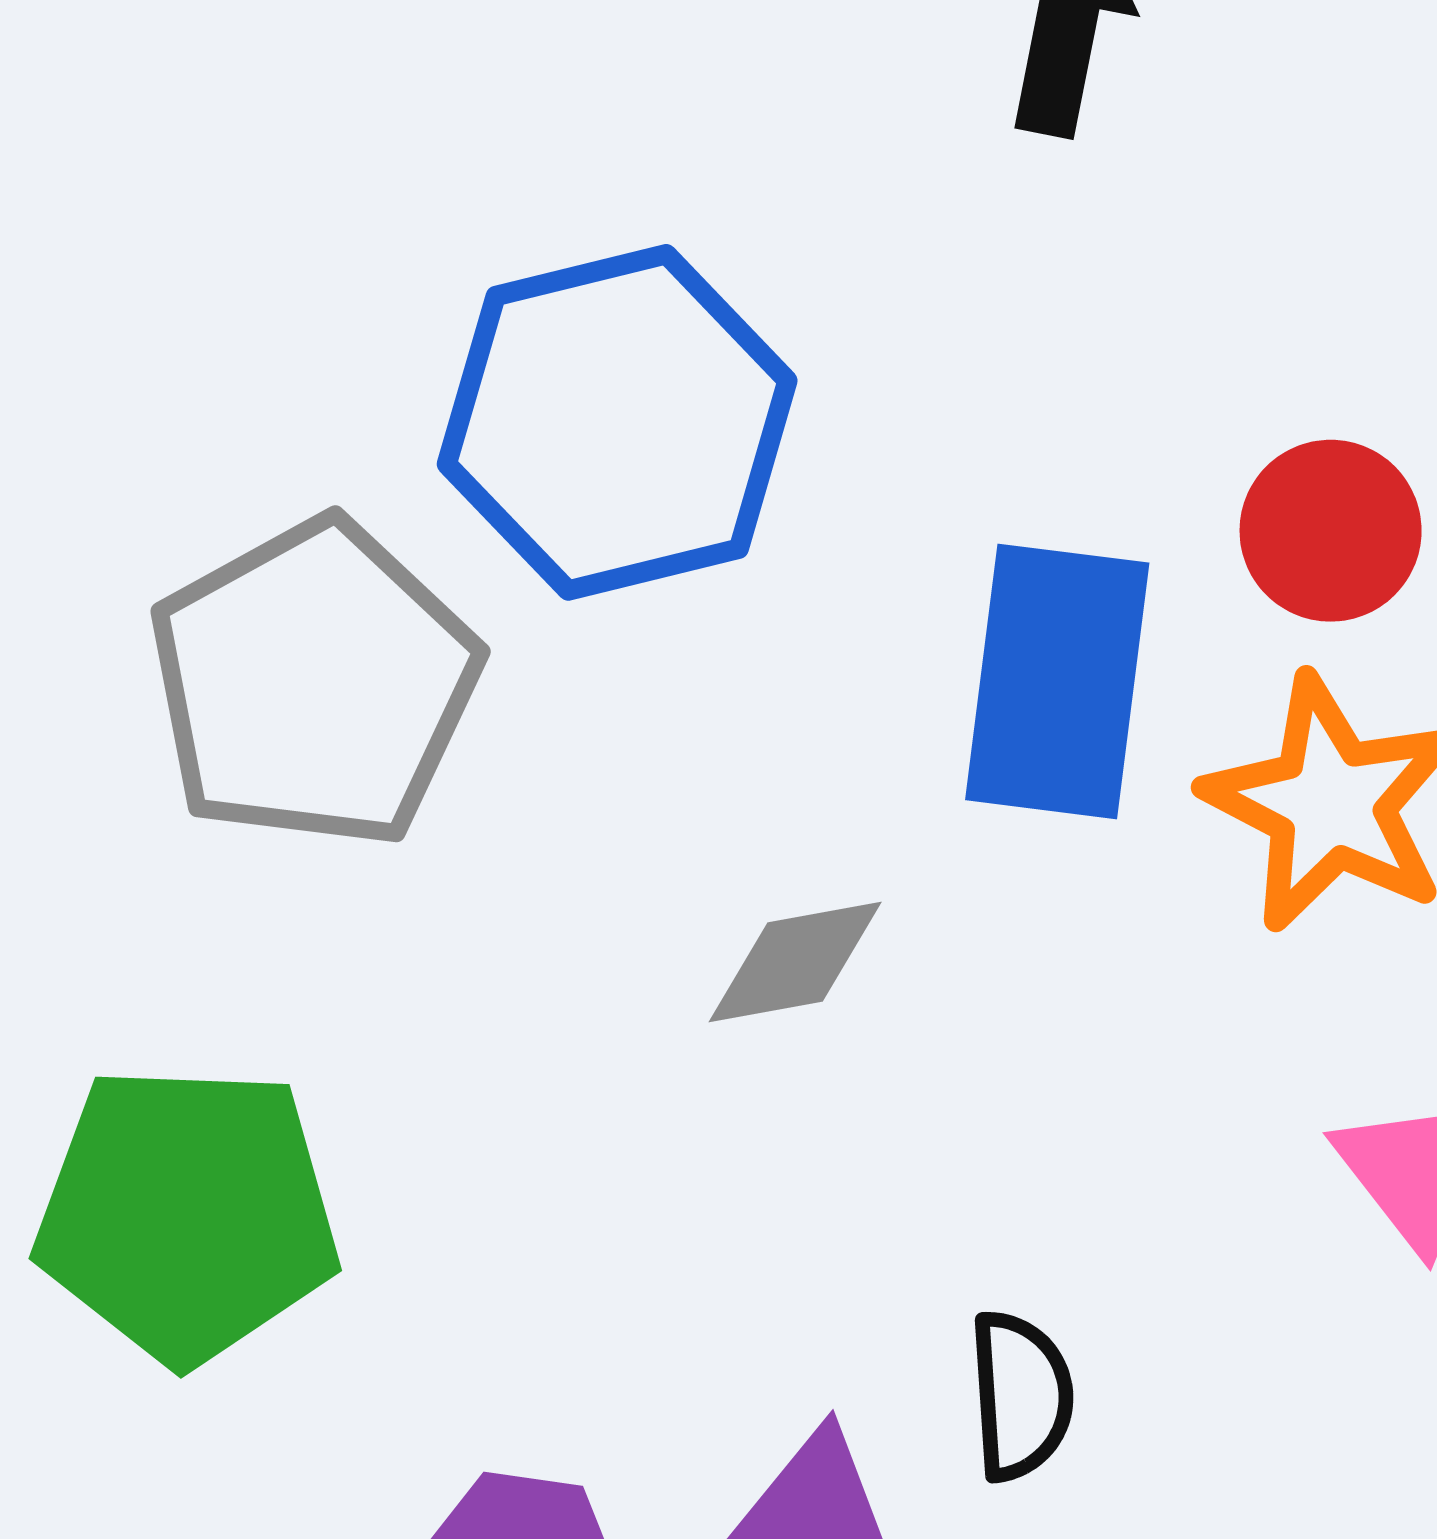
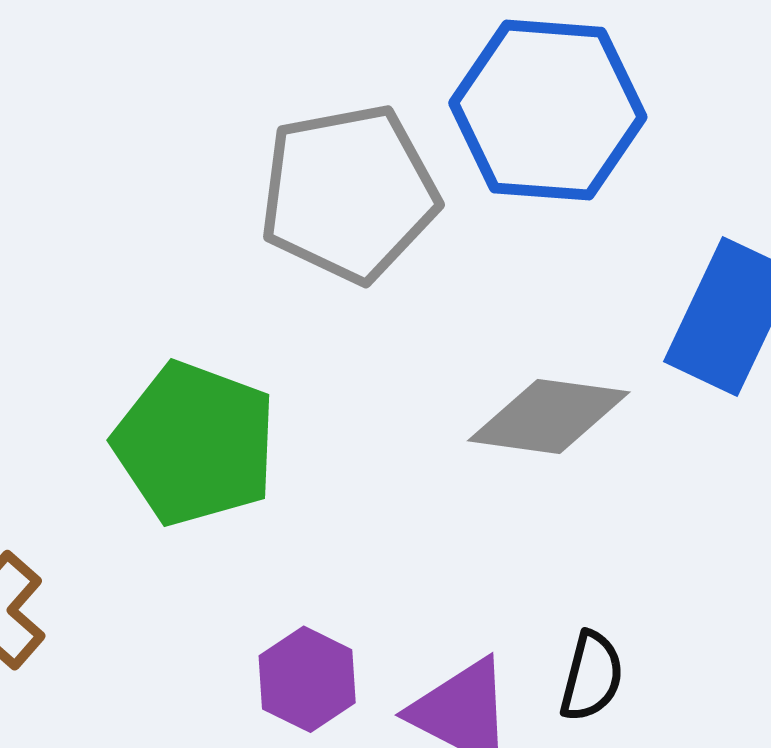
gray diamond: (795, 962) -> (549, 416), size x1.5

